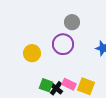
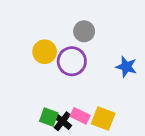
yellow circle: (32, 53) -> (45, 52), moved

